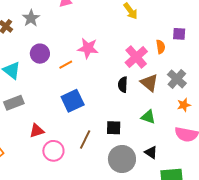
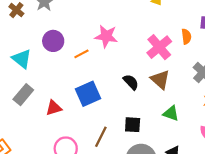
brown triangle: (149, 83) -> (160, 80), moved
black semicircle: (123, 85) -> (131, 82), moved, turned 133
gray rectangle: (14, 103) -> (23, 95), turned -30
red triangle: (37, 131) -> (54, 108), moved

